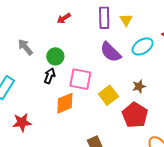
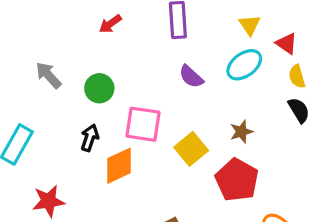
yellow triangle: (126, 20) -> (250, 25), moved
purple semicircle: (110, 52) -> (191, 77), size x0.7
black arrow: (50, 76) -> (90, 138), moved

